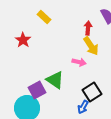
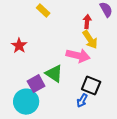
red star: (23, 40) -> (19, 46), moved
pink arrow: (79, 62) -> (78, 56), size x1.6
black square: (92, 92) -> (91, 86), turned -36

